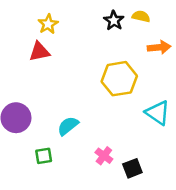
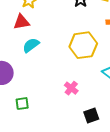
cyan semicircle: (68, 126) -> (31, 45), moved
pink cross: (104, 156) -> (71, 88), moved

